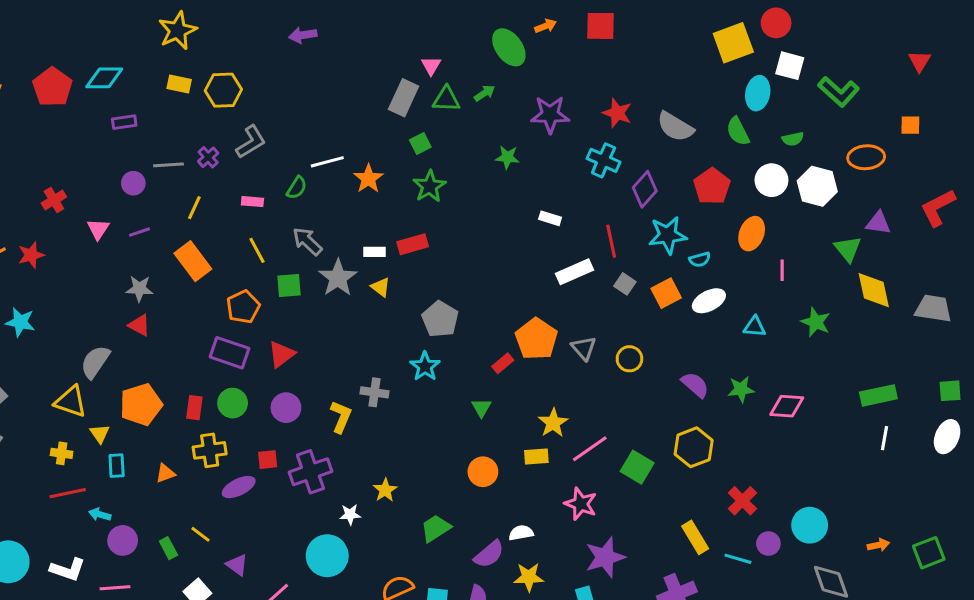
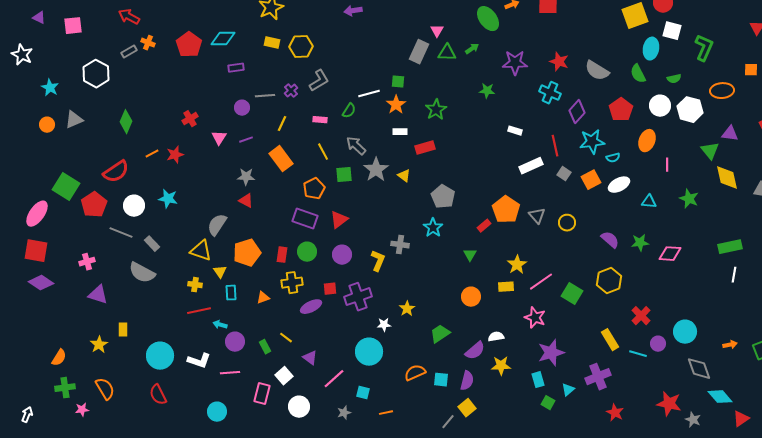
green L-shape: (839, 92) -> (704, 48), turned -108
green square: (420, 144) -> (398, 82), moved, turned 32
white rectangle: (375, 252) -> (400, 132), moved

